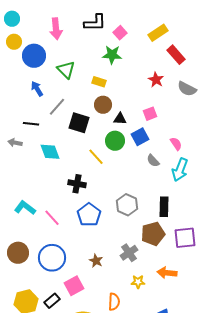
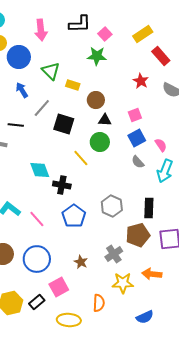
yellow rectangle: (99, 82) -> (73, 85), moved
brown circle: (103, 105) -> (96, 100), moved
blue square: (140, 137) -> (137, 138), moved
cyan diamond: (50, 152) -> (40, 170), moved
yellow star: (138, 282) -> (123, 283), size x1.5

